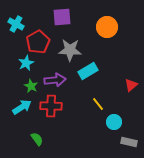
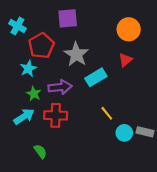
orange circle: (107, 27) -> (129, 29), moved
gray star: (70, 50) -> (76, 54), turned 30
red triangle: (131, 85) -> (125, 60), moved
gray rectangle: (129, 142) -> (145, 132), moved

